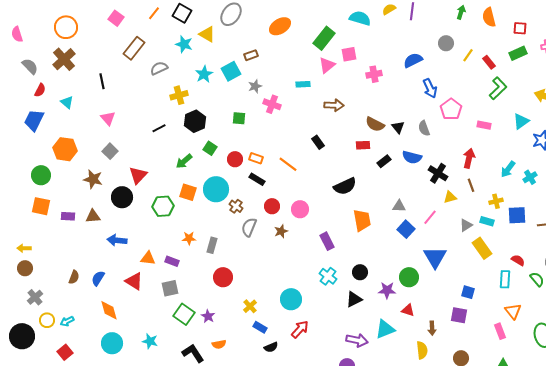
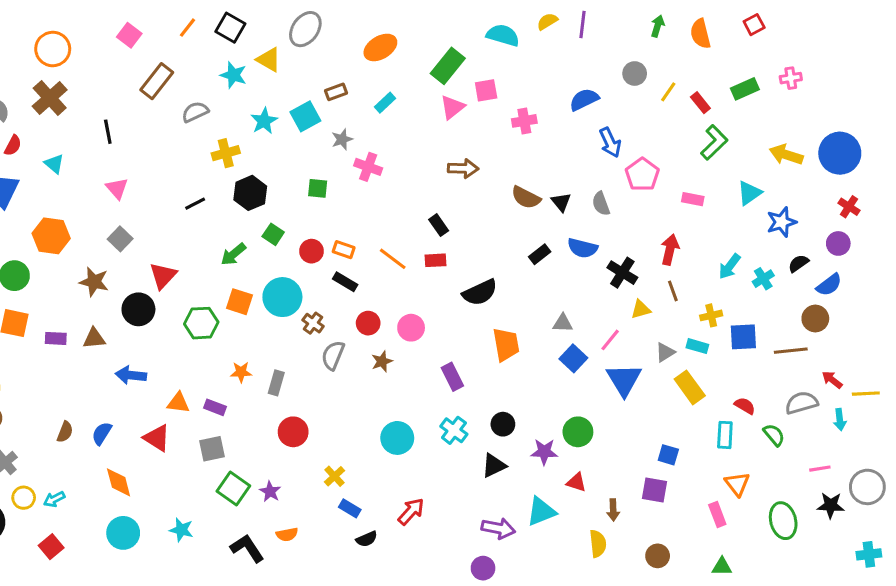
red square: (520, 28) -> (754, 25), moved, turned -32
cyan rectangle: (303, 84) -> (385, 103), moved, turned -40
red rectangle: (363, 145) -> (436, 260), moved
blue triangle: (435, 257) -> (624, 380), moved
cyan circle: (291, 299) -> (397, 438), moved

